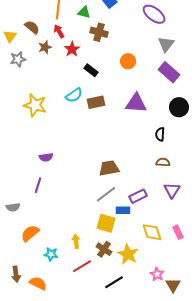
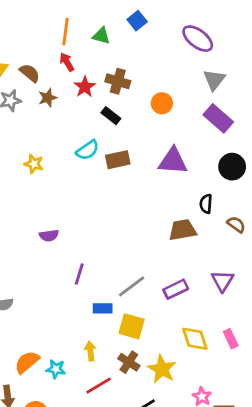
brown semicircle: (32, 27) -> (30, 73), moved
brown cross: (99, 32) -> (118, 81), moved
brown star: (45, 47) -> (48, 98), moved
yellow star: (35, 105) -> (34, 164), size x0.6
brown semicircle: (163, 162) -> (236, 224), moved, turned 32
brown trapezoid: (109, 168) -> (183, 230), moved
purple line: (38, 185) -> (79, 274), moved
blue rectangle: (123, 210) -> (103, 308), moved
orange semicircle: (30, 233) -> (27, 362), moved

